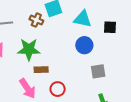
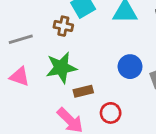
blue circle: (84, 45) -> (130, 67), moved

